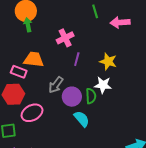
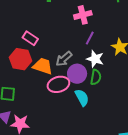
orange trapezoid: (34, 59) -> (43, 66), moved
white star: (103, 85) -> (95, 59), moved
pink ellipse: (32, 113) -> (58, 84), moved

